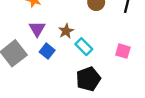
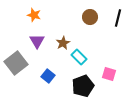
blue square: (47, 51) -> (48, 76), moved
pink square: (123, 51) -> (109, 74), moved

